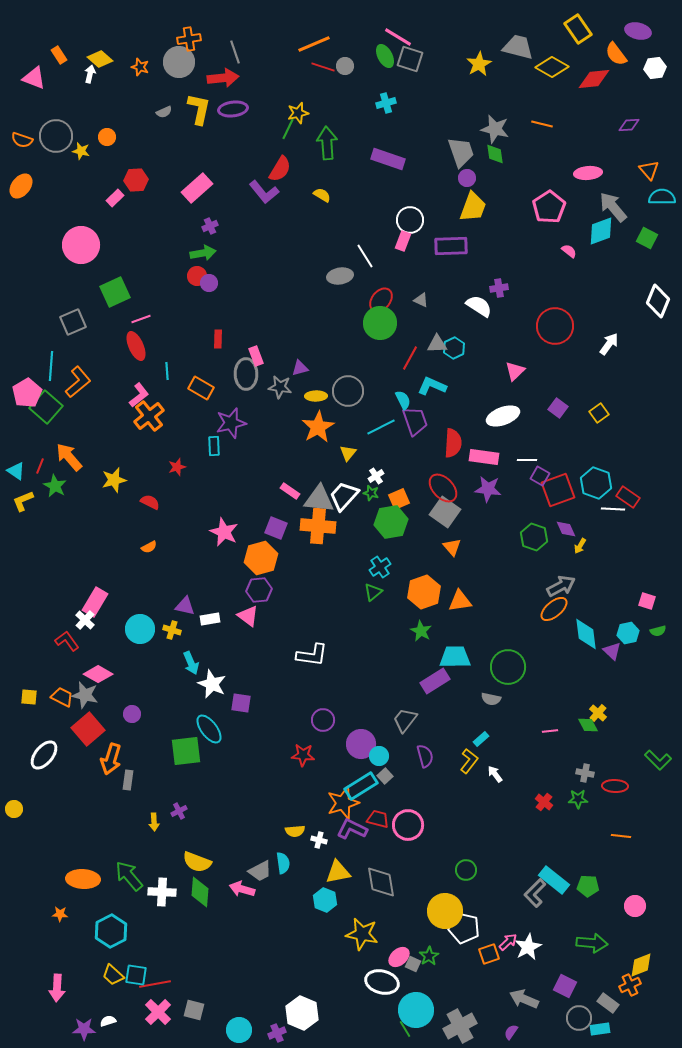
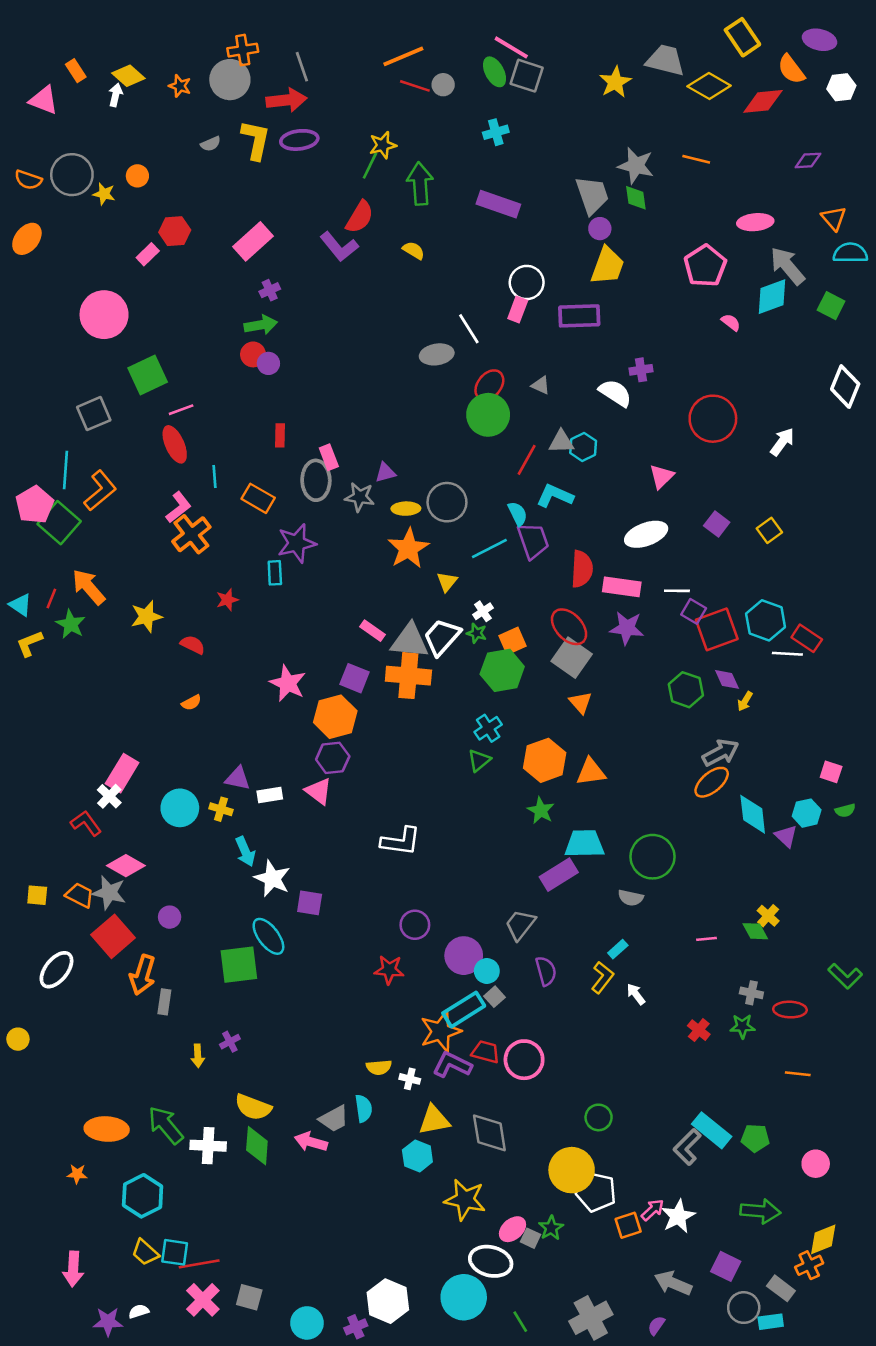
cyan circle: (416, 1010) -> (464, 1297), moved

